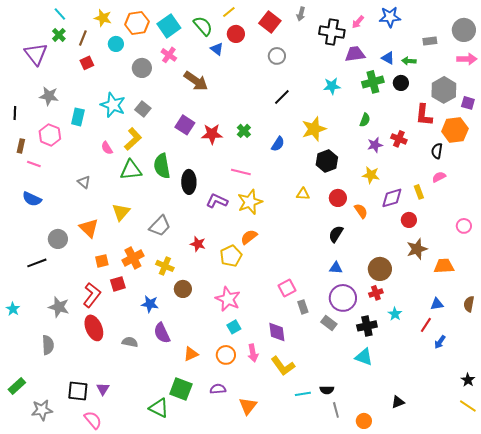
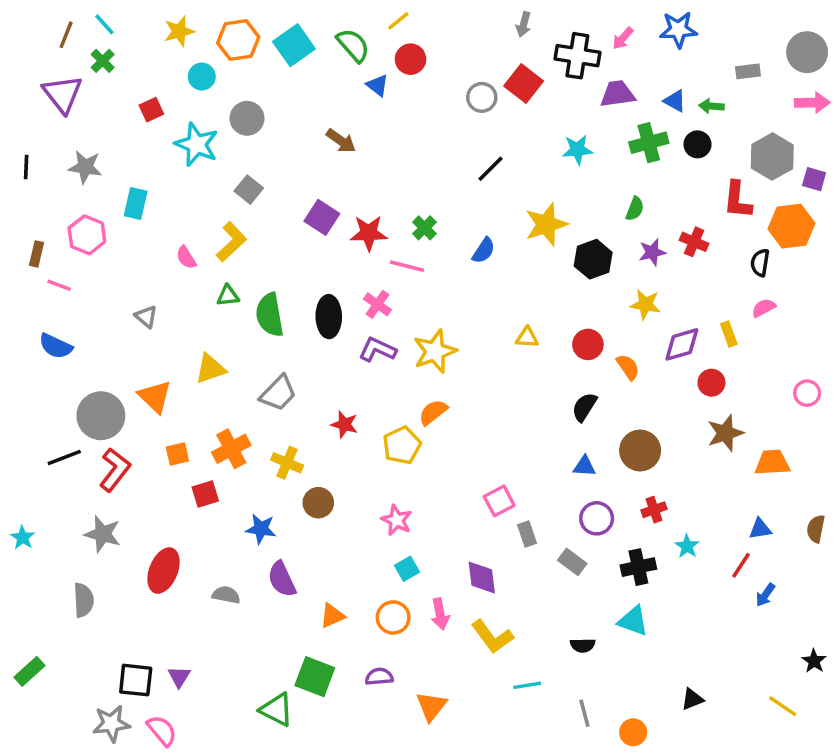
yellow star: (103, 18) -> (179, 31), turned -30
red square: (270, 22) -> (524, 83), moved
brown line: (83, 38) -> (66, 35), moved
pink cross: (169, 55) -> (377, 304), moved
brown arrow: (196, 81) -> (341, 141), size x0.7
cyan star: (113, 105) -> (197, 144), moved
black line: (15, 113) -> (26, 167), moved
black hexagon: (327, 161) -> (593, 259), moved
green semicircle: (162, 166) -> (270, 315), moved
green triangle: (131, 170) -> (228, 296), size x0.6
pink line: (241, 172) -> (407, 266), moved
yellow triangle: (121, 212) -> (210, 369), turned 30
gray circle: (58, 239) -> (101, 416), size x1.4
brown circle: (380, 269) -> (640, 451), moved
red L-shape: (92, 295) -> (115, 470), moved
purple circle: (343, 298) -> (597, 518), size x0.7
pink star: (228, 299) -> (397, 520), size x0.7
red ellipse: (94, 328) -> (164, 571), turned 45
black semicircle: (327, 390) -> (583, 645), moved
yellow line: (468, 406) -> (783, 706), moved
gray star: (42, 410) -> (111, 724), moved

